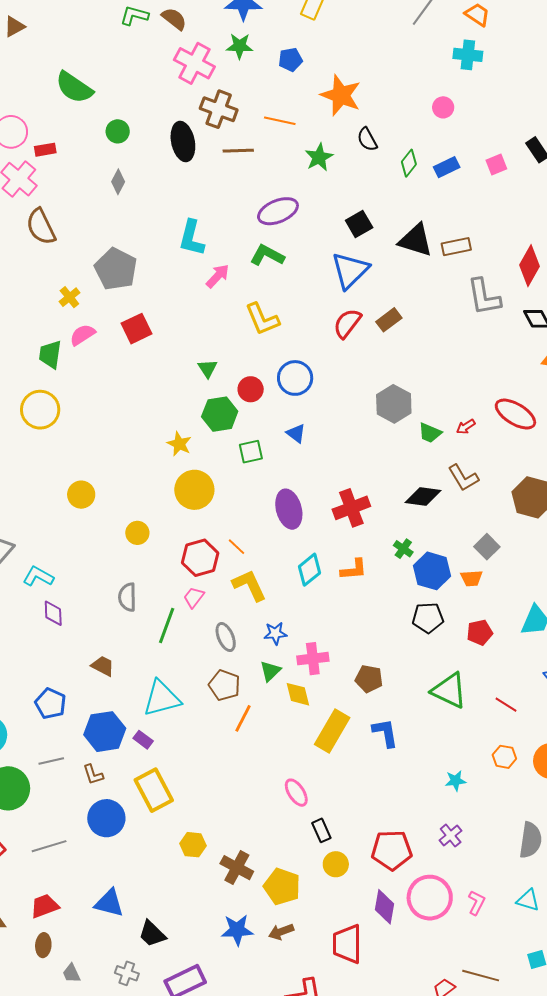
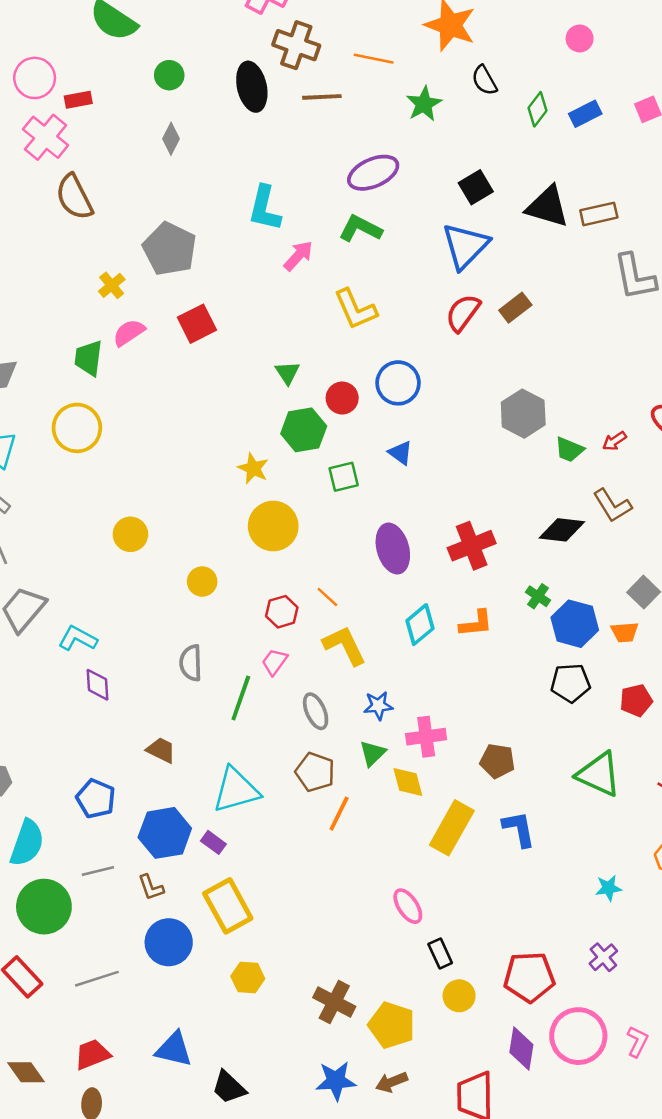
red hexagon: (200, 558) -> (282, 612), size x0.7
yellow hexagon: (193, 845) -> (248, 977), moved

